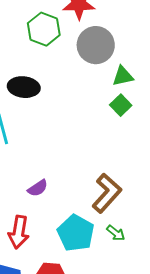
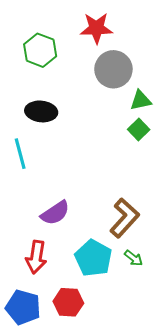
green hexagon: (44, 29) -> (40, 50), moved
purple semicircle: (38, 188) -> (55, 213), size x1.4

